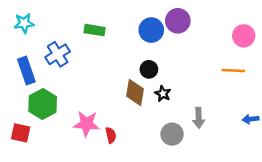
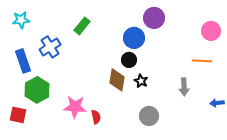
green rectangle: (95, 30) -> (82, 26), turned -60
blue circle: (151, 30) -> (134, 38), moved
gray arrow: (199, 118) -> (184, 87), moved

